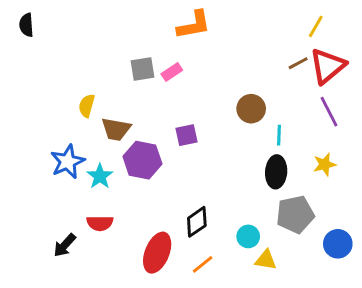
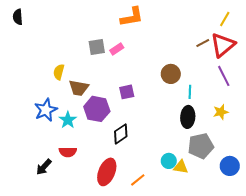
yellow line: (316, 26) -> (225, 19), moved
black diamond: (197, 222) -> (121, 134), moved
yellow triangle: (266, 260) -> (181, 167), moved

